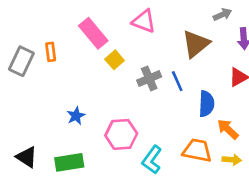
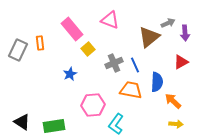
gray arrow: (222, 15) -> (168, 23), moved
blue star: (76, 116) -> (70, 74), moved
orange trapezoid: (197, 150) -> (131, 90), moved

